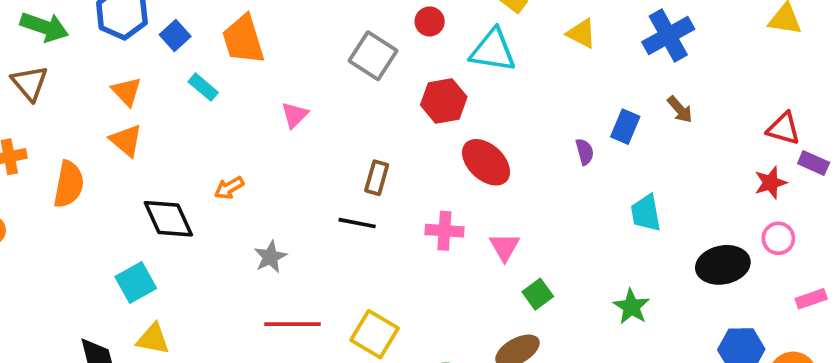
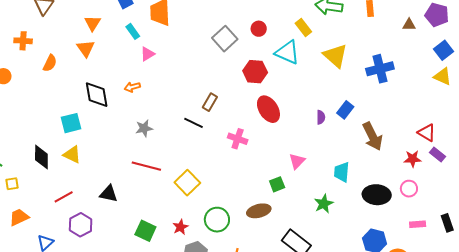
yellow triangle: (581, 33) -> (335, 56), size x1.5
brown arrow: (680, 110) -> (373, 136), moved, size x1.8
pink triangle: (295, 115) -> (147, 54), moved
orange semicircle: (69, 184) -> (50, 63), size x0.7
cyan trapezoid: (646, 213) -> (342, 172), moved
pink triangle: (504, 247) -> (297, 161), moved

